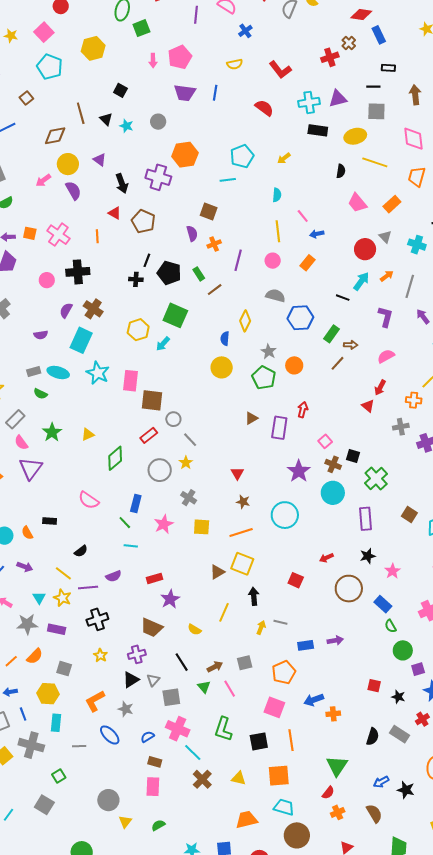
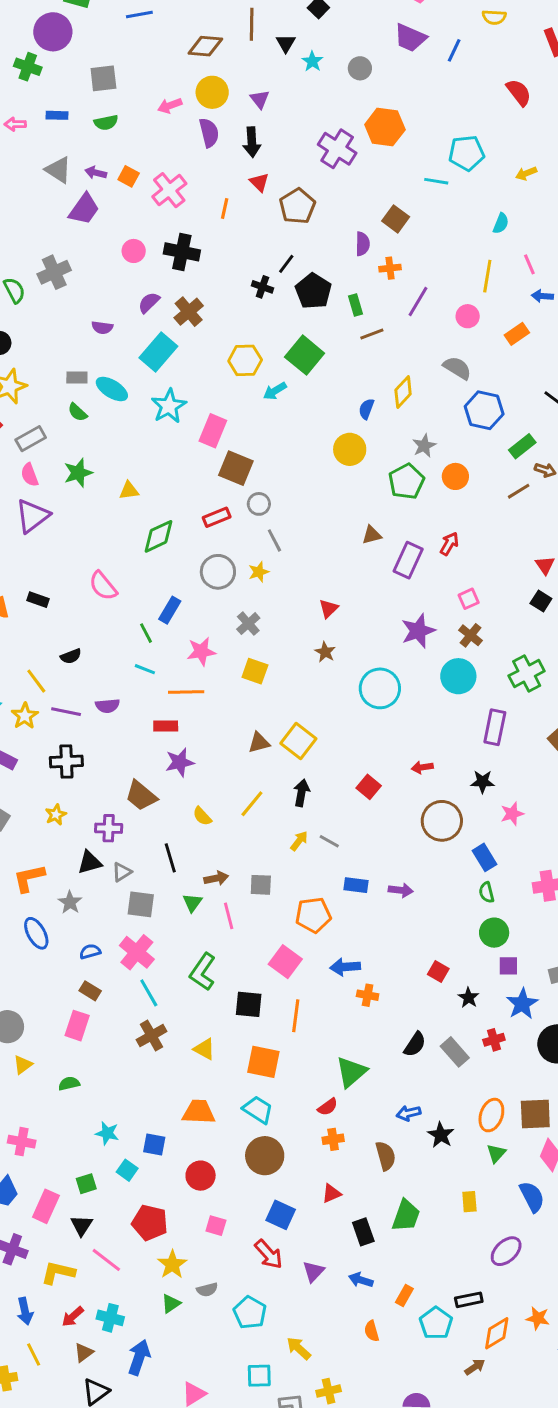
black arrow: (122, 183) -> (252, 142), moved
black square: (353, 456) -> (541, 601), moved
orange line: (241, 533) -> (186, 692), moved

